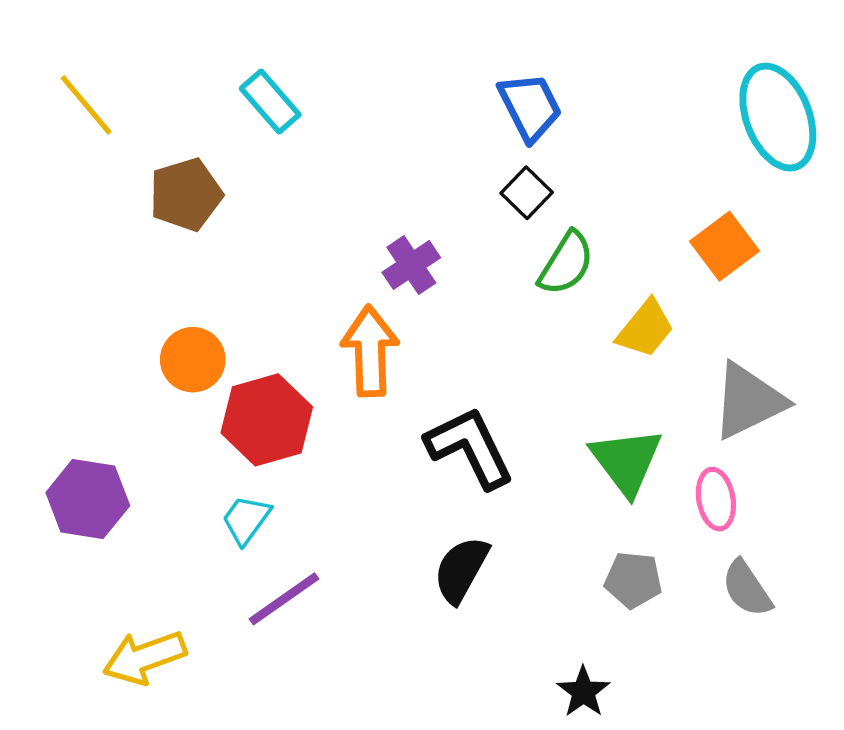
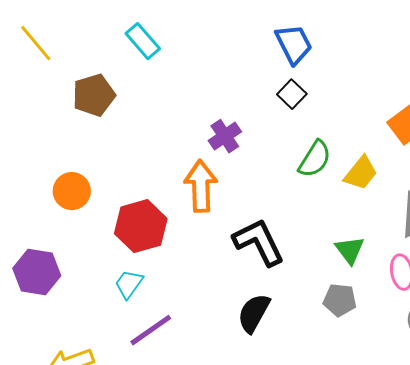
green semicircle: (566, 263) -> (315, 159), moved
orange circle: (193, 360) -> (72, 191), moved
green triangle: (626, 461) -> (350, 250), size x0.7
gray pentagon: (633, 580) -> (340, 300), moved

